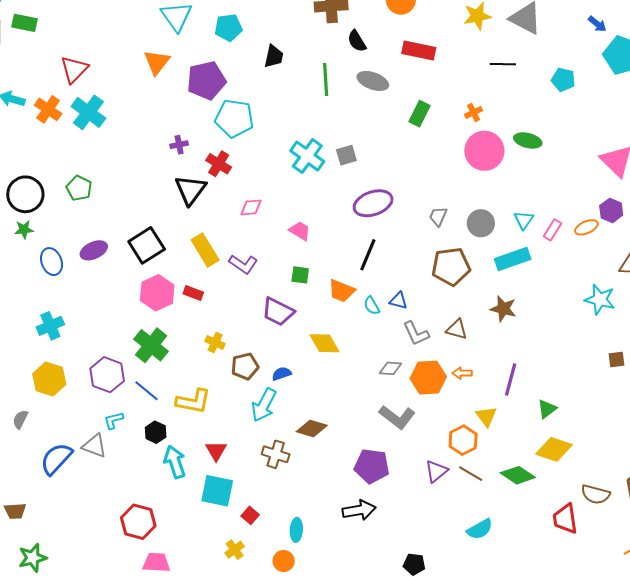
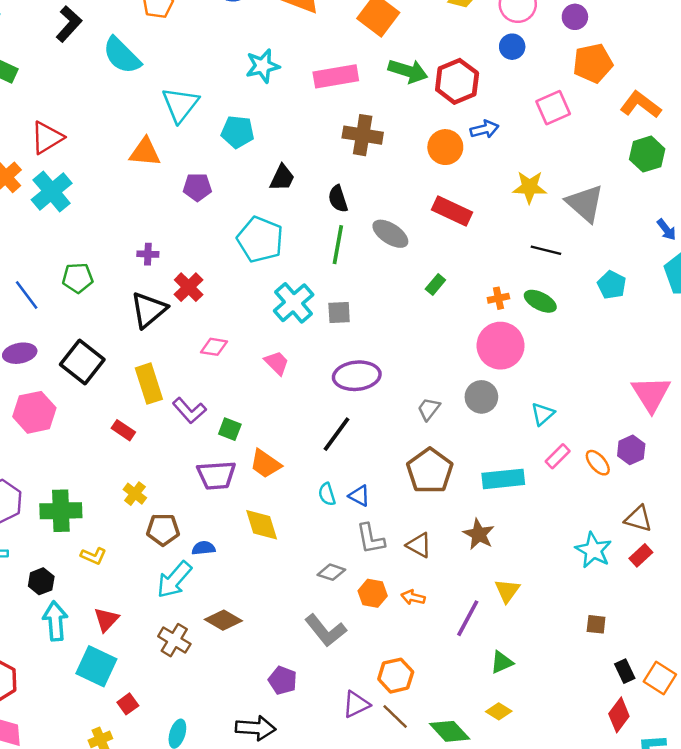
black semicircle: (357, 41) -> (338, 199), moved
orange triangle: (157, 62) -> (145, 152), turned 44
green line: (326, 79) -> (338, 245), moved
purple pentagon: (206, 80) -> (197, 187), size x0.6
green rectangle: (419, 114) -> (435, 284), size x0.7
cyan pentagon: (234, 118) -> (260, 239), moved
green ellipse: (528, 140) -> (540, 301), moved
green pentagon: (79, 188) -> (78, 278), moved, turned 30
cyan triangle: (524, 220) -> (543, 414), moved
gray circle: (481, 223) -> (481, 397), moved
orange ellipse: (586, 227) -> (598, 463), turned 60
pink trapezoid: (300, 231) -> (277, 363), moved
black square: (147, 245) -> (82, 362), turned -33
brown pentagon: (451, 267) -> (430, 471), turned 30
green square: (300, 275) -> (230, 429), moved
orange trapezoid: (342, 291) -> (265, 464), moved
pink hexagon: (157, 293) -> (34, 412), moved
purple trapezoid: (278, 312) -> (216, 475), turned -44
green cross: (151, 345) -> (61, 511), moved, turned 36
orange hexagon: (428, 378) -> (373, 593), size x0.7
blue line: (146, 391) -> (27, 295), moved
yellow L-shape: (193, 401) -> (94, 556), size x0.6
yellow triangle: (486, 416) -> (507, 591), moved
yellow diamond: (554, 449) -> (499, 711), size x0.6
purple pentagon: (372, 466) -> (283, 680), size x0.7

